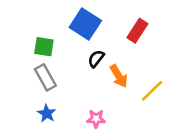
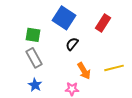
orange arrow: (119, 76) -> (84, 71), moved
yellow line: (152, 91) -> (114, 68), turned 30

